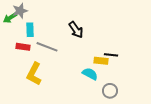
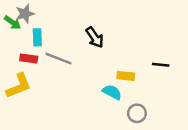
green arrow: (10, 18) -> (12, 22), turned -112
black line: (111, 55) -> (161, 65), moved
yellow L-shape: (34, 74) -> (19, 86), moved, turned -140

